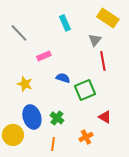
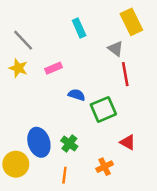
yellow rectangle: (108, 18) -> (131, 22), turned 30
gray triangle: (95, 40) -> (116, 49), turned -32
yellow star: (25, 84) -> (18, 68), moved

